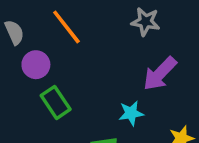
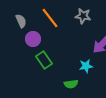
gray star: (145, 22) -> (83, 16), moved

